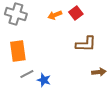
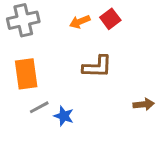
gray cross: (16, 14) -> (23, 20), turned -30
brown L-shape: (86, 44) -> (97, 67), moved

